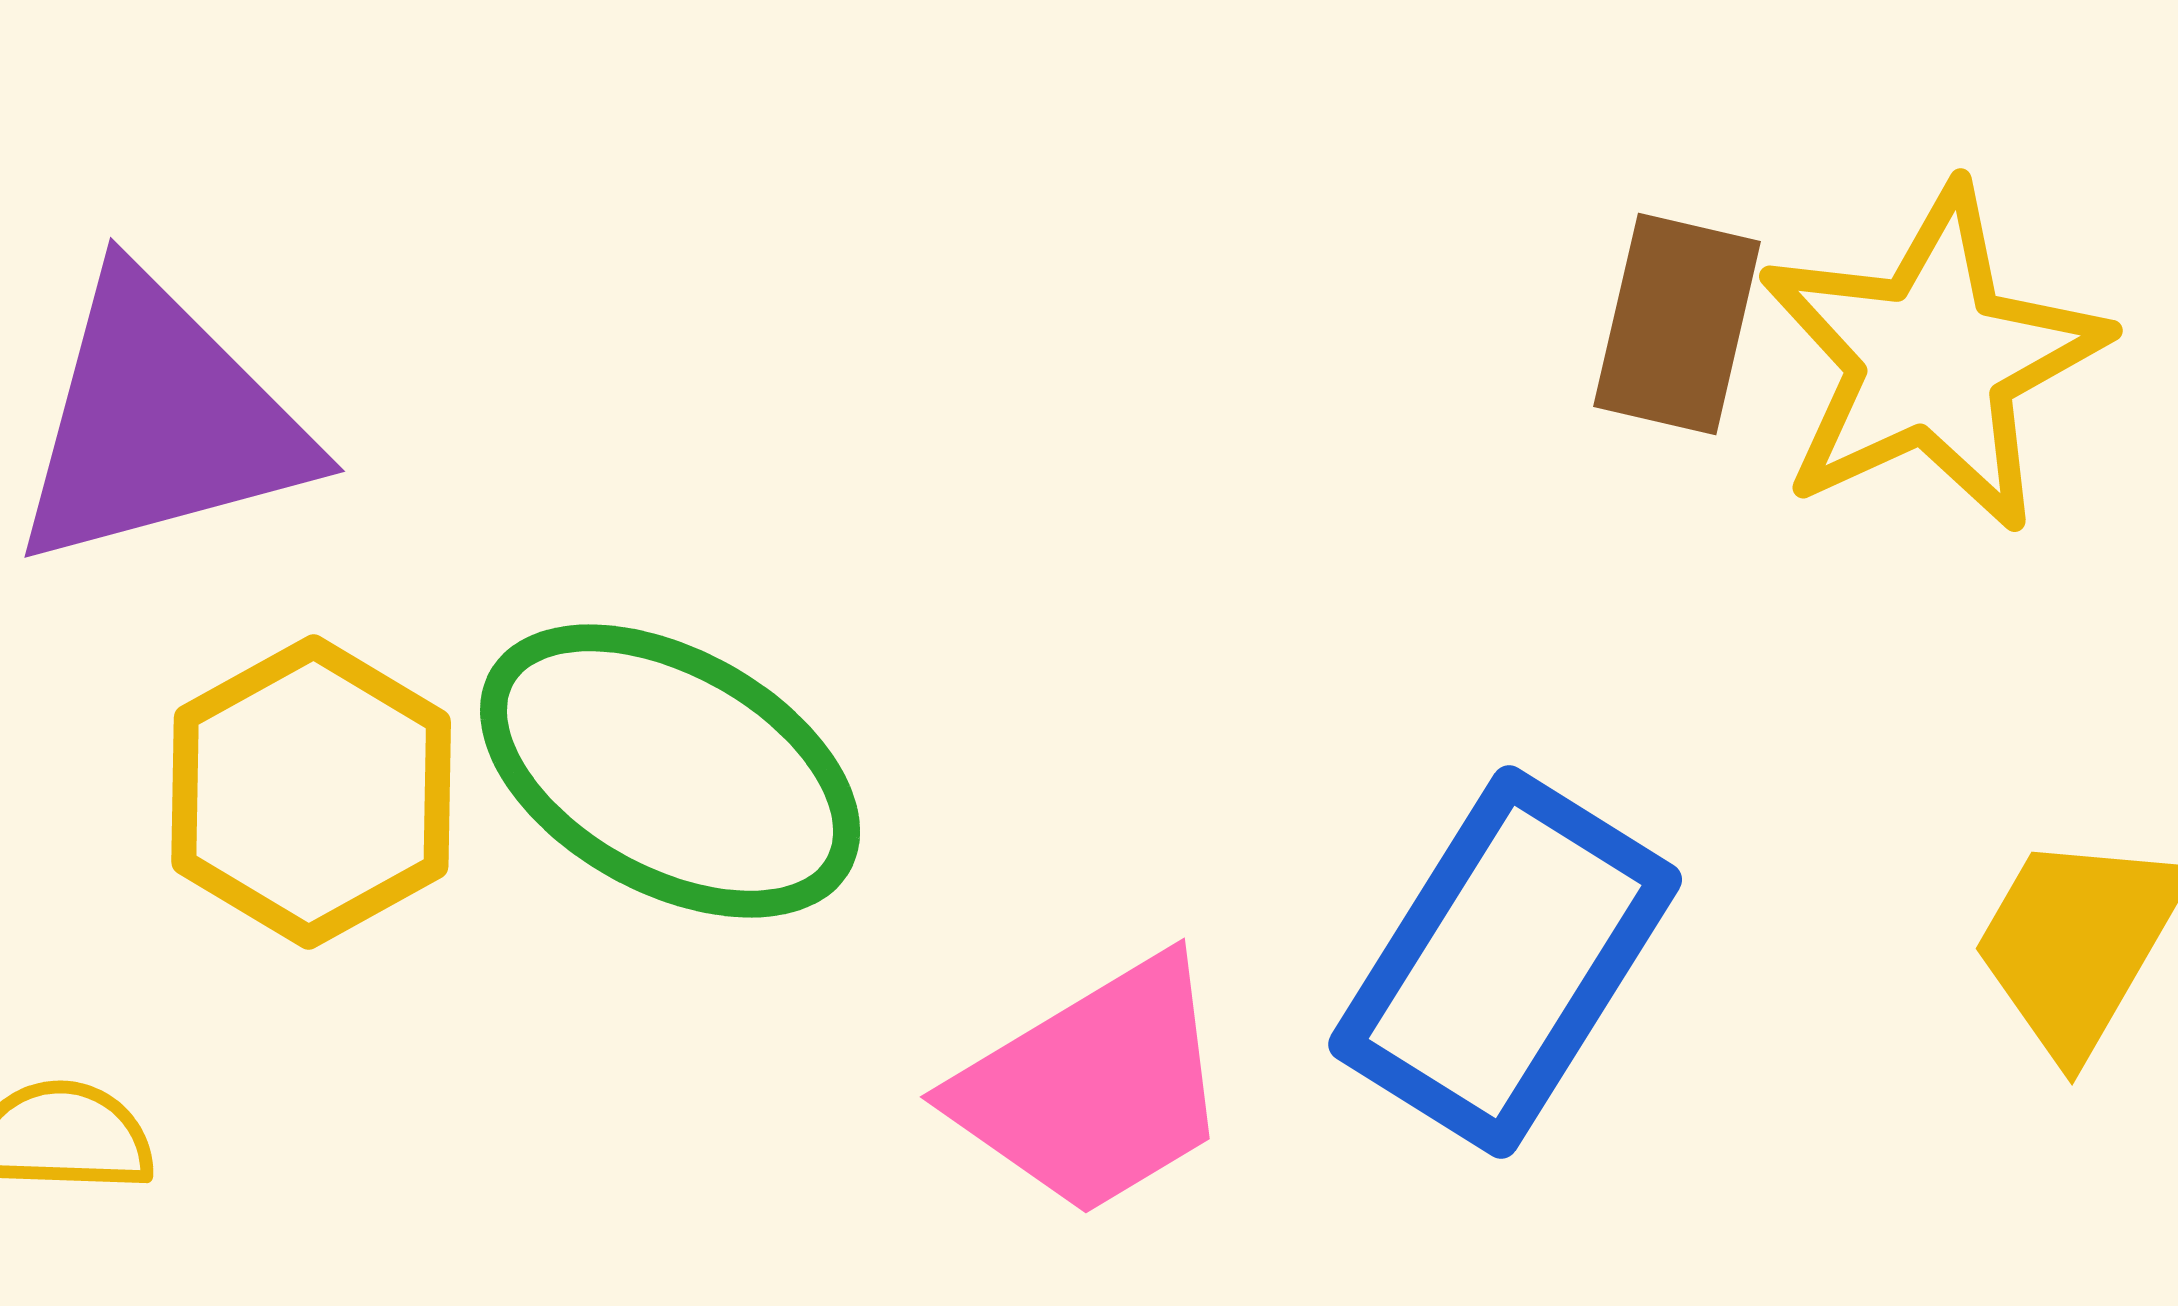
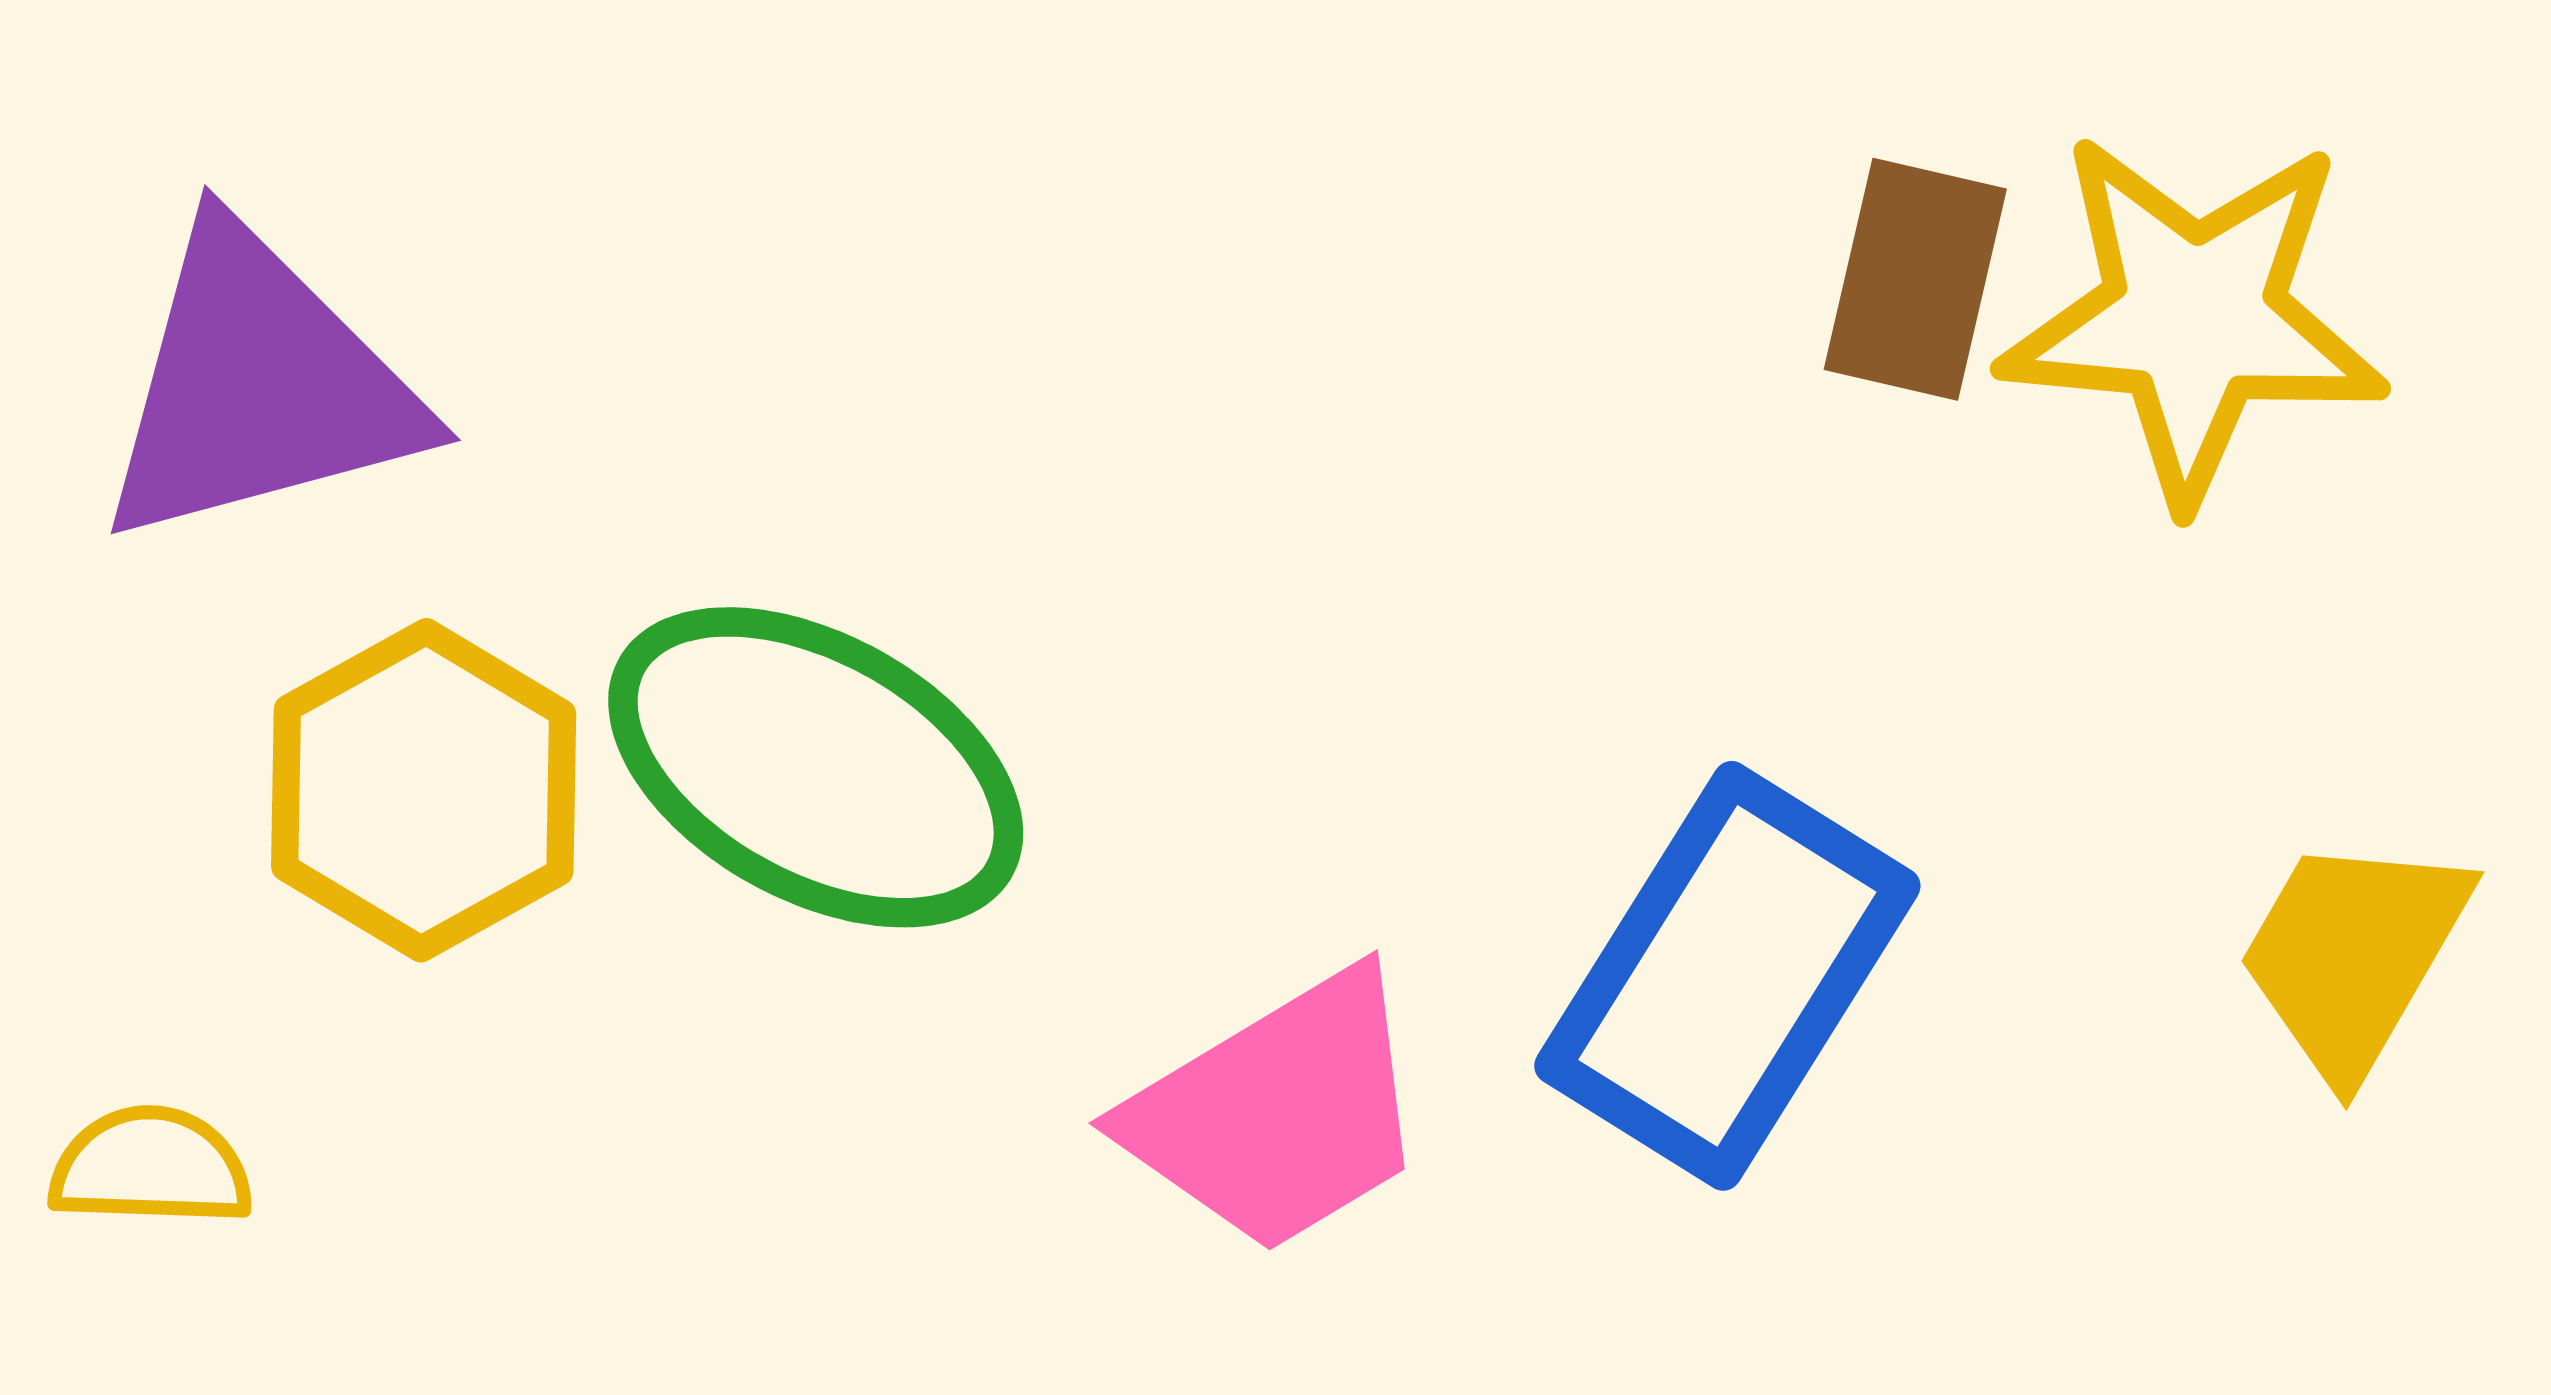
yellow star: (1932, 359) -> (2194, 317), turned 30

